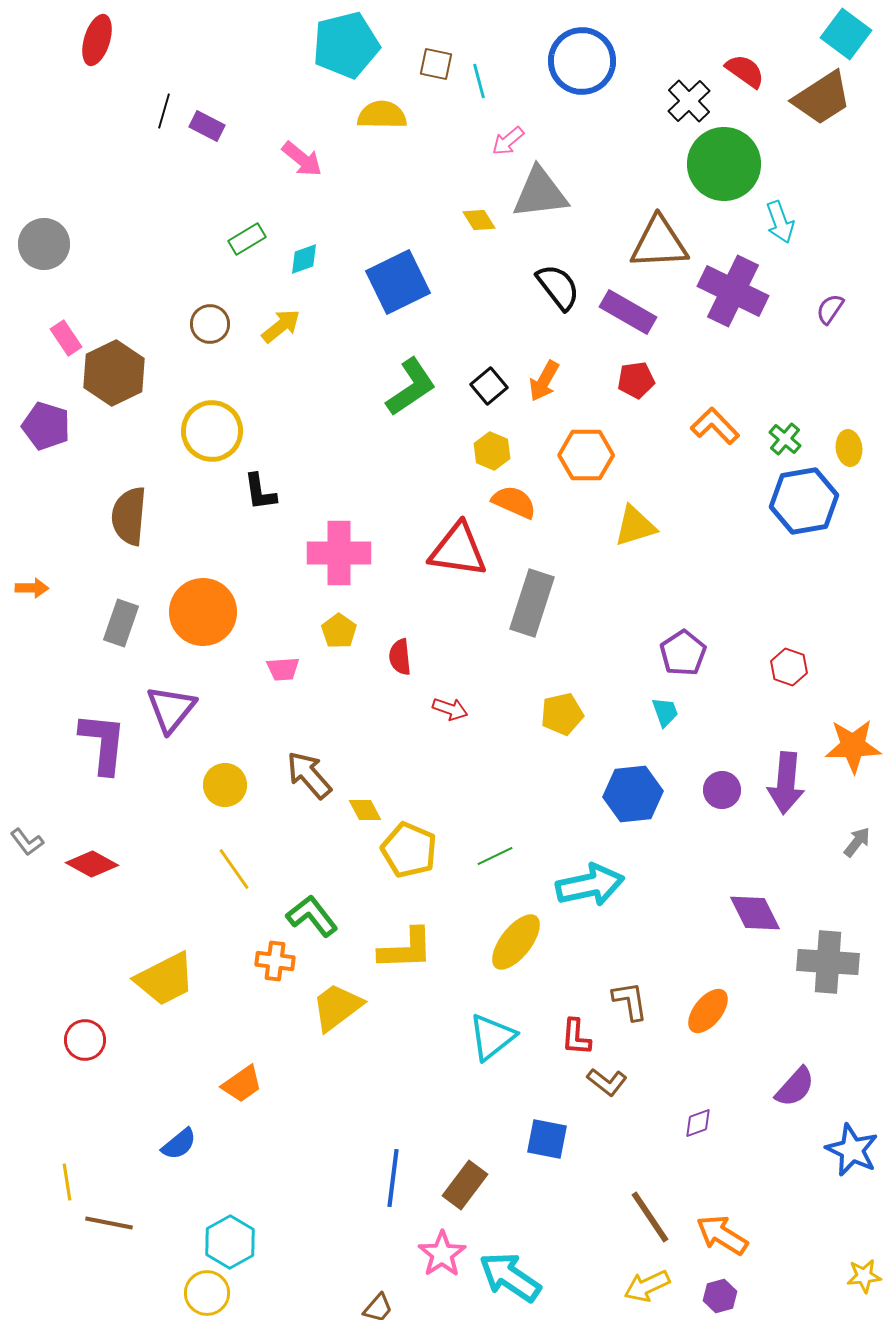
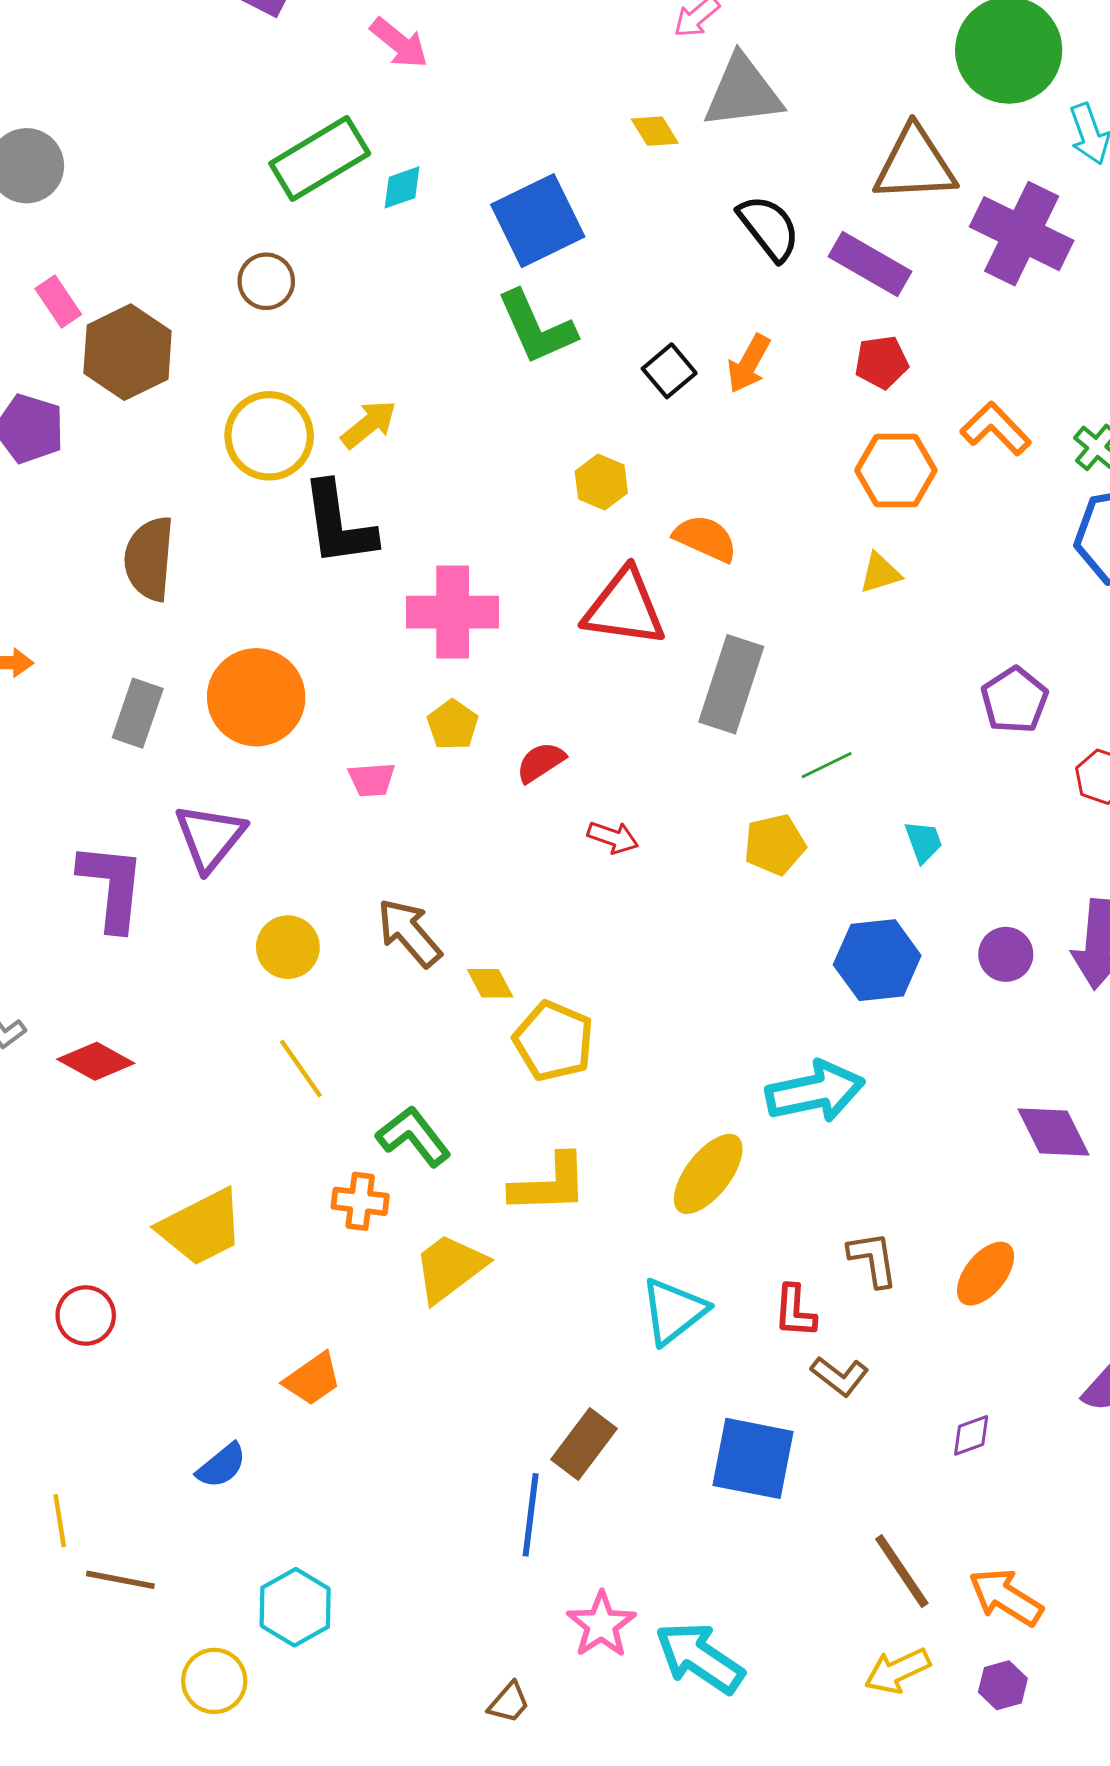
green rectangle: (247, 239) -> (320, 159), size x1.8
yellow arrow: (281, 326) -> (369, 424), moved
green L-shape: (411, 387) -> (536, 327), moved, turned 100
yellow hexagon: (492, 451) -> (601, 482), moved
orange hexagon: (586, 455) -> (896, 470), moved
black L-shape: (260, 492) -> (338, 524), size x1.6
yellow triangle: (635, 526) -> (880, 573), size x0.7
purple pentagon: (683, 653) -> (1014, 700), moved
red semicircle: (400, 657) -> (541, 762), turned 63
green line: (495, 856) -> (827, 765), moved
blue square: (547, 1139) -> (753, 1458), size x1.4
brown rectangle: (465, 1185) -> (584, 1444), moved
yellow circle: (207, 1293) -> (214, 1681), moved

